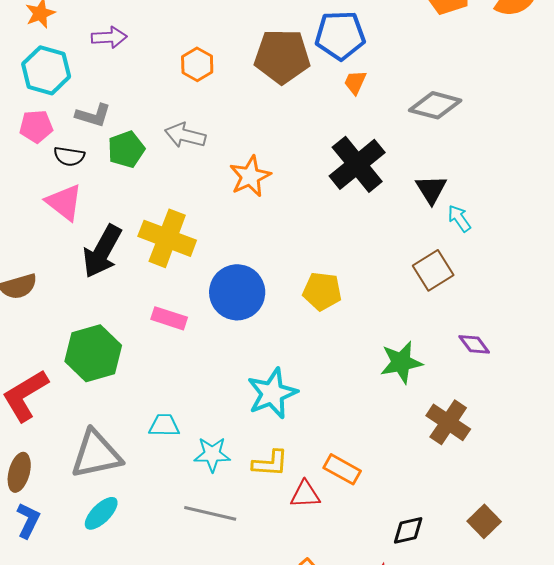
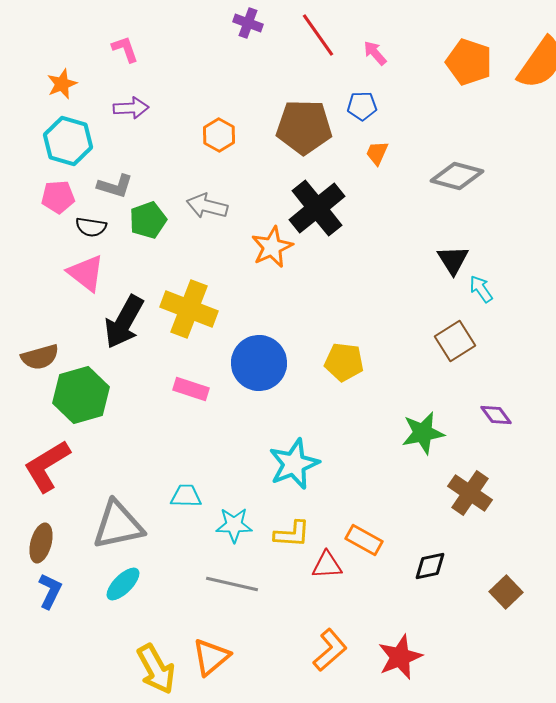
blue pentagon: (340, 35) -> (362, 106), size x0.6
black cross: (357, 164) -> (317, 208), moved
green hexagon: (93, 353) -> (81, 395), moved
black diamond: (408, 530) -> (430, 566), moved

